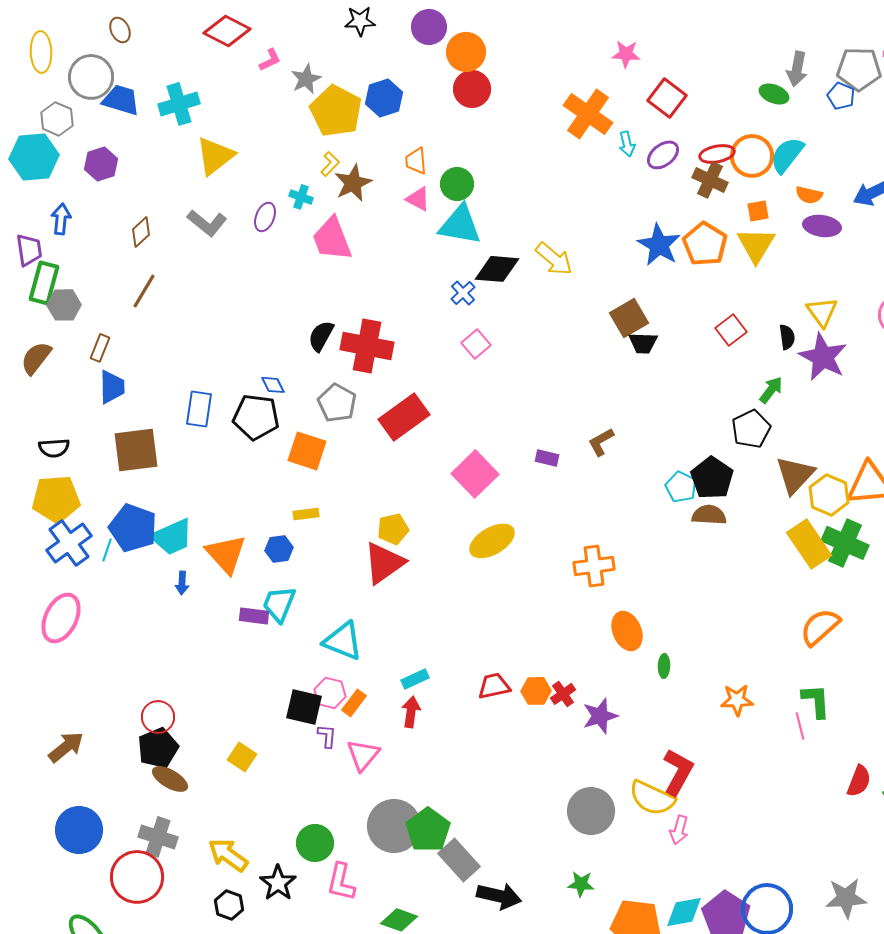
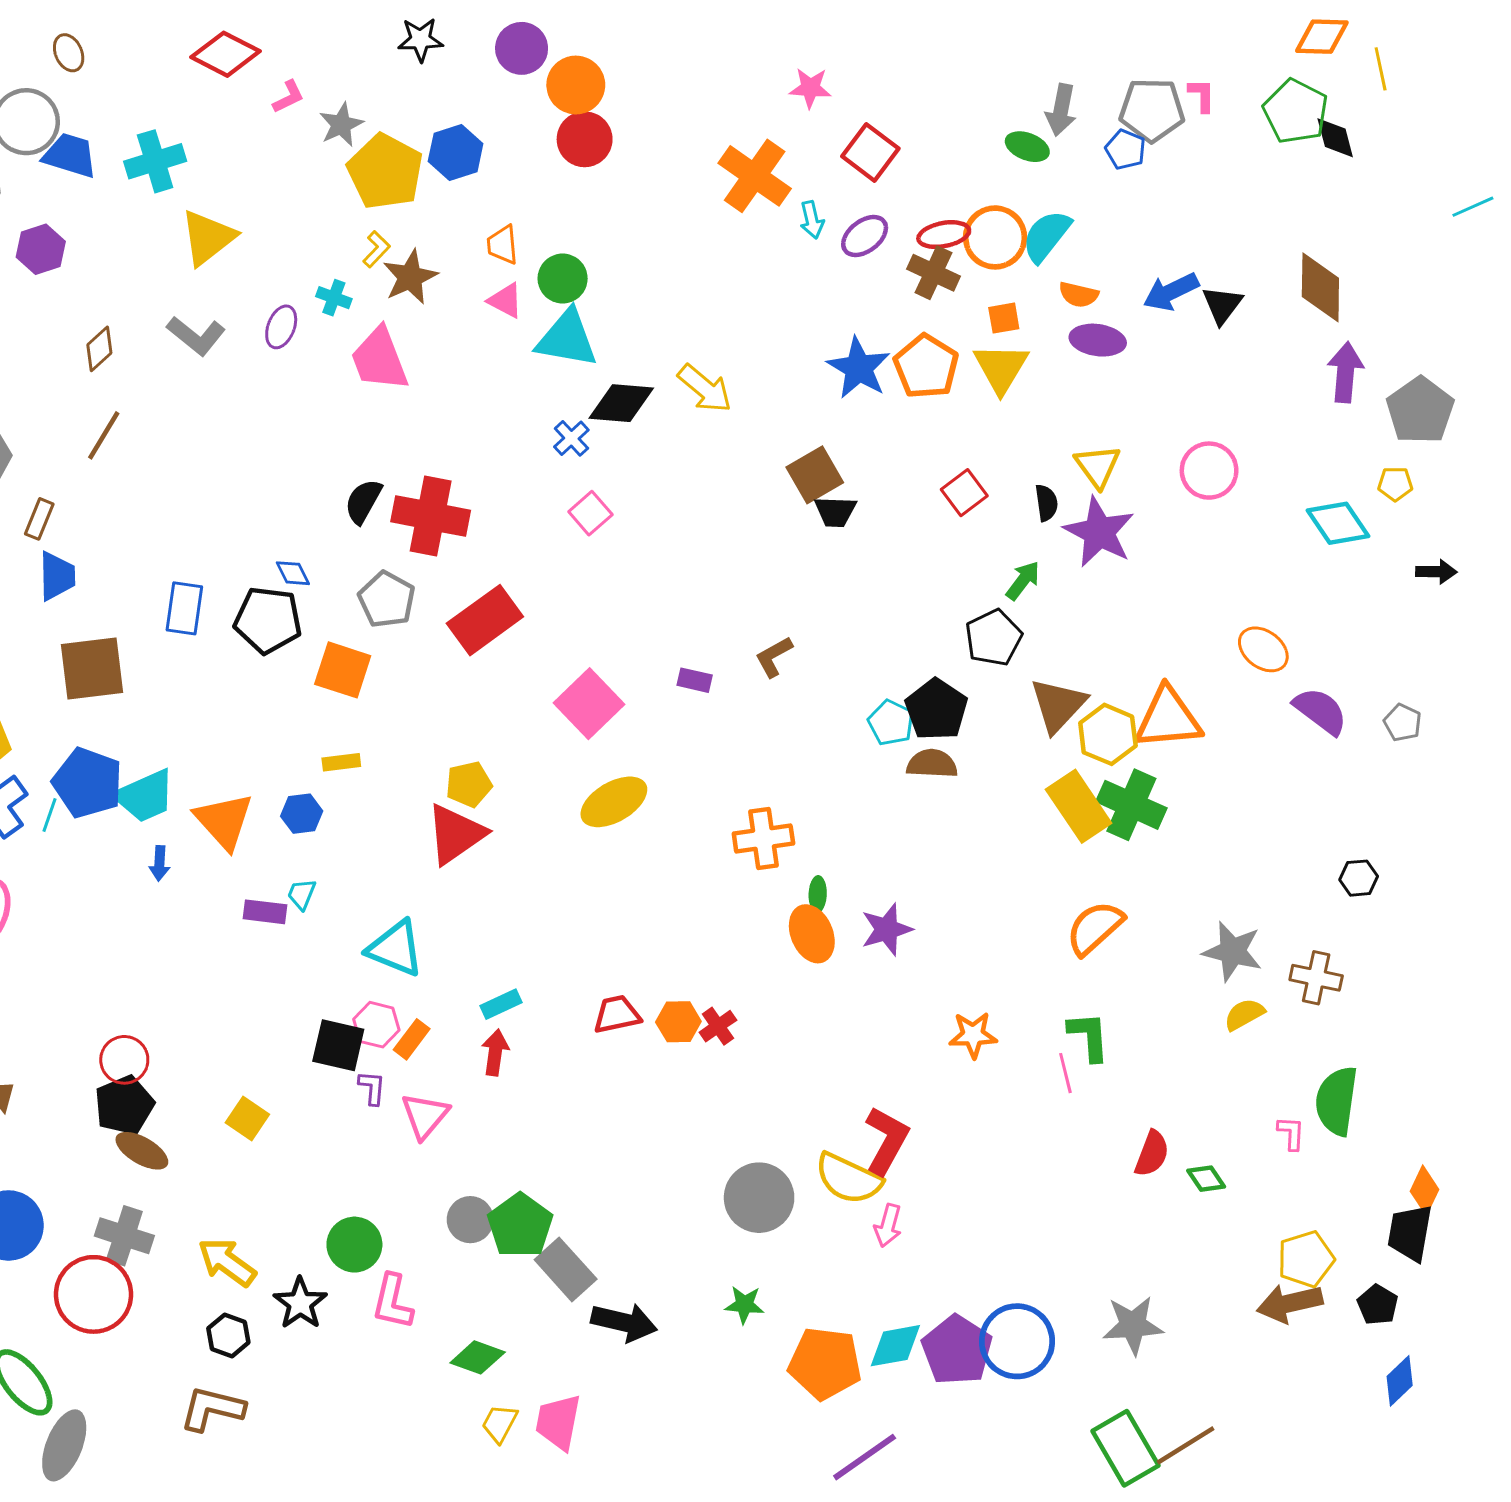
cyan trapezoid: (279, 604) -> (302, 894), size x0.6
green ellipse: (664, 666) -> (818, 894), moved
purple star: (600, 716) -> (887, 929), moved
gray circle: (394, 826) -> (470, 1220), size x0.6

